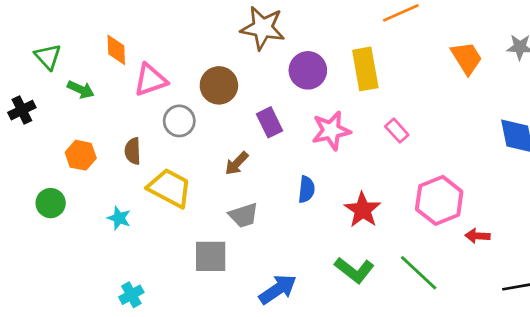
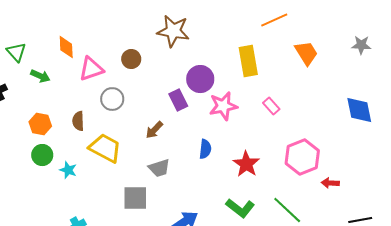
orange trapezoid: (467, 58) -> (306, 53), moved
purple circle: (308, 70) -> (200, 79), moved
brown circle: (219, 85) -> (131, 59), moved, size x0.7
green circle: (51, 203) -> (42, 155), moved

